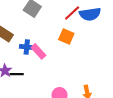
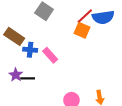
orange square: (66, 37) -> (82, 30), moved
blue cross: (27, 47) -> (30, 50), moved

